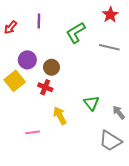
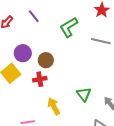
purple line: (39, 21) -> (34, 16), turned -40
red cross: (45, 87) -> (40, 79), turned -32

